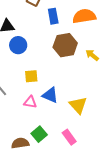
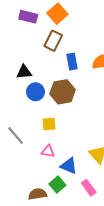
brown hexagon: (65, 45) -> (63, 92), moved
blue triangle: (50, 95) -> (69, 166), moved

